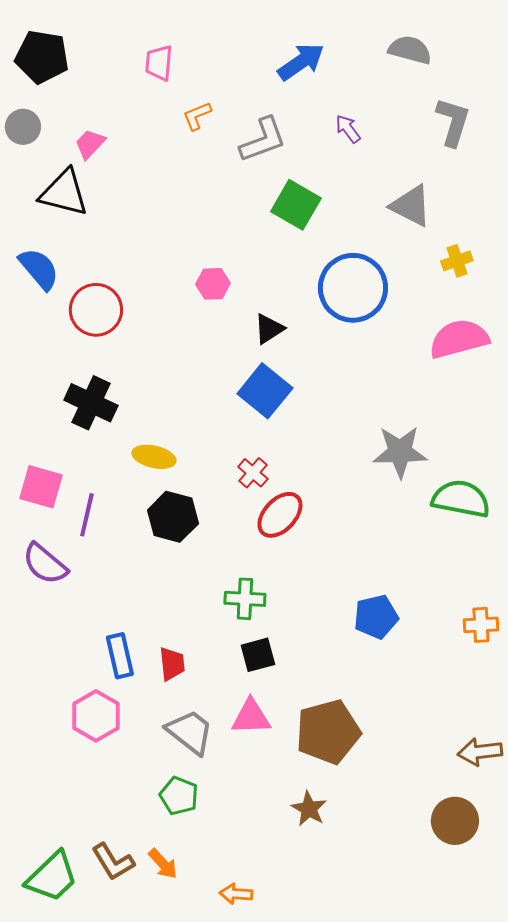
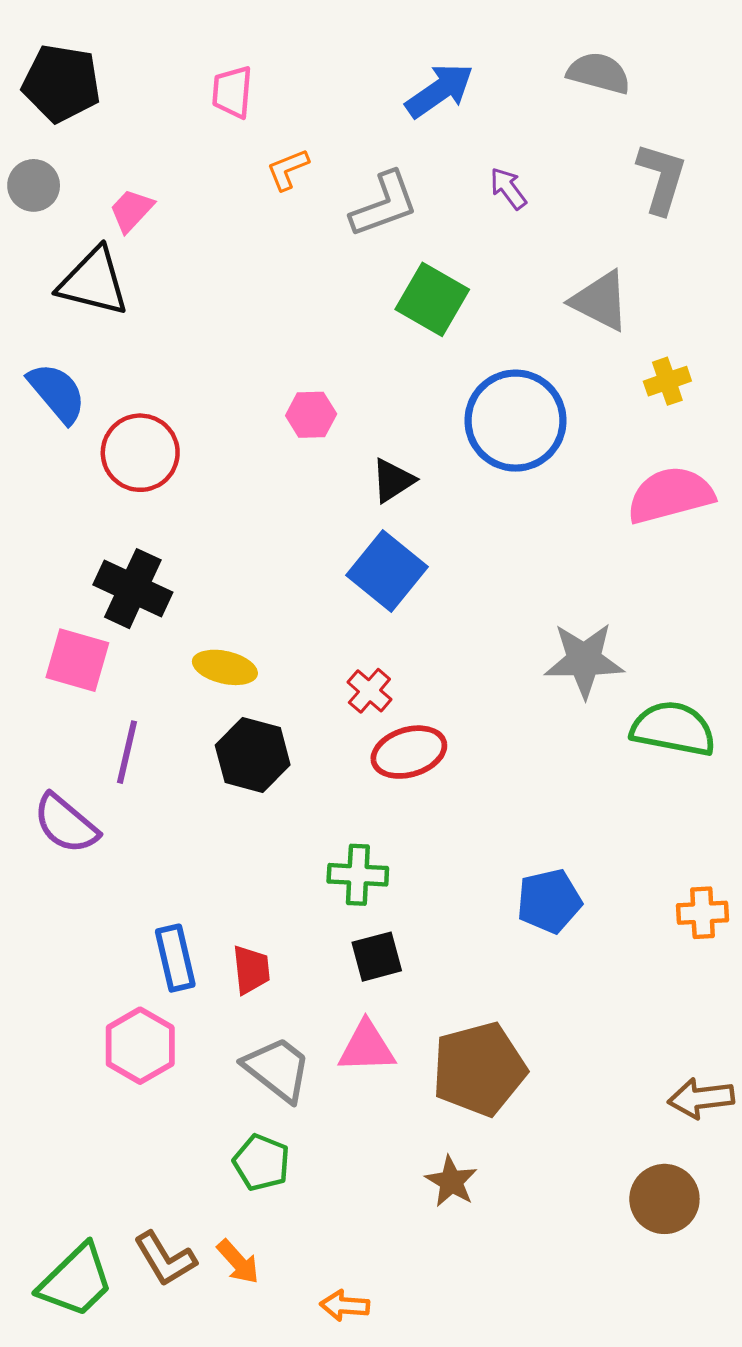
pink square: (41, 487) -> (77, 660), moved
red ellipse: (280, 515) -> (409, 752), turned 30

